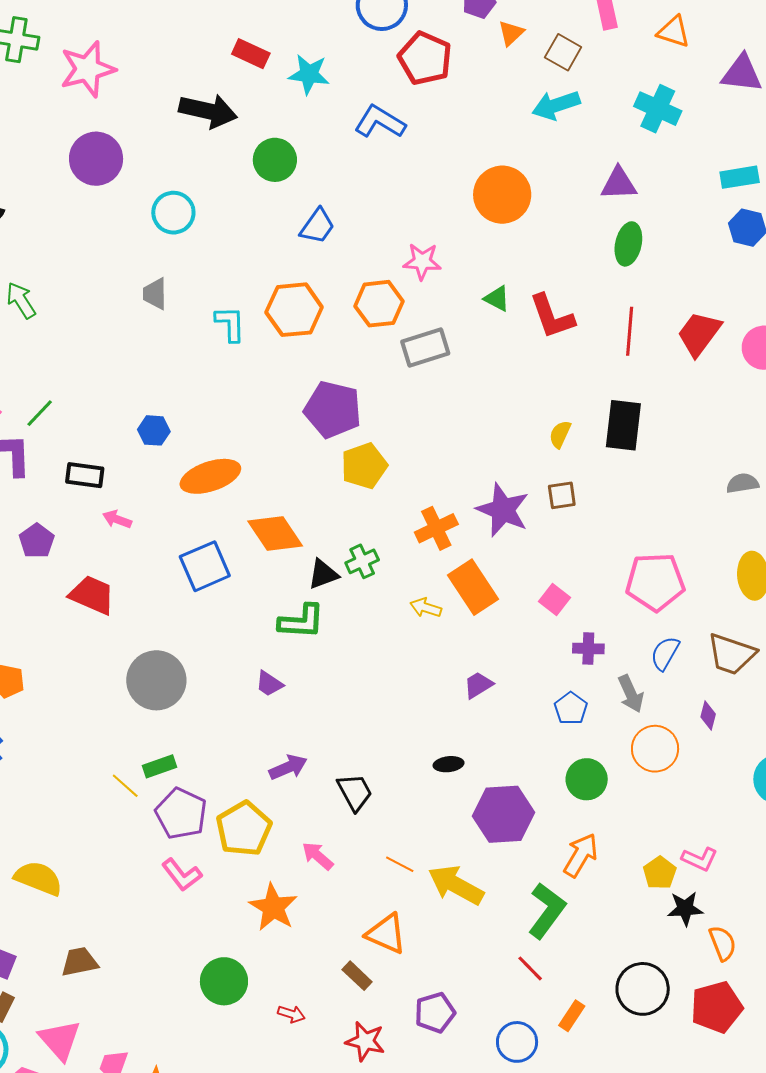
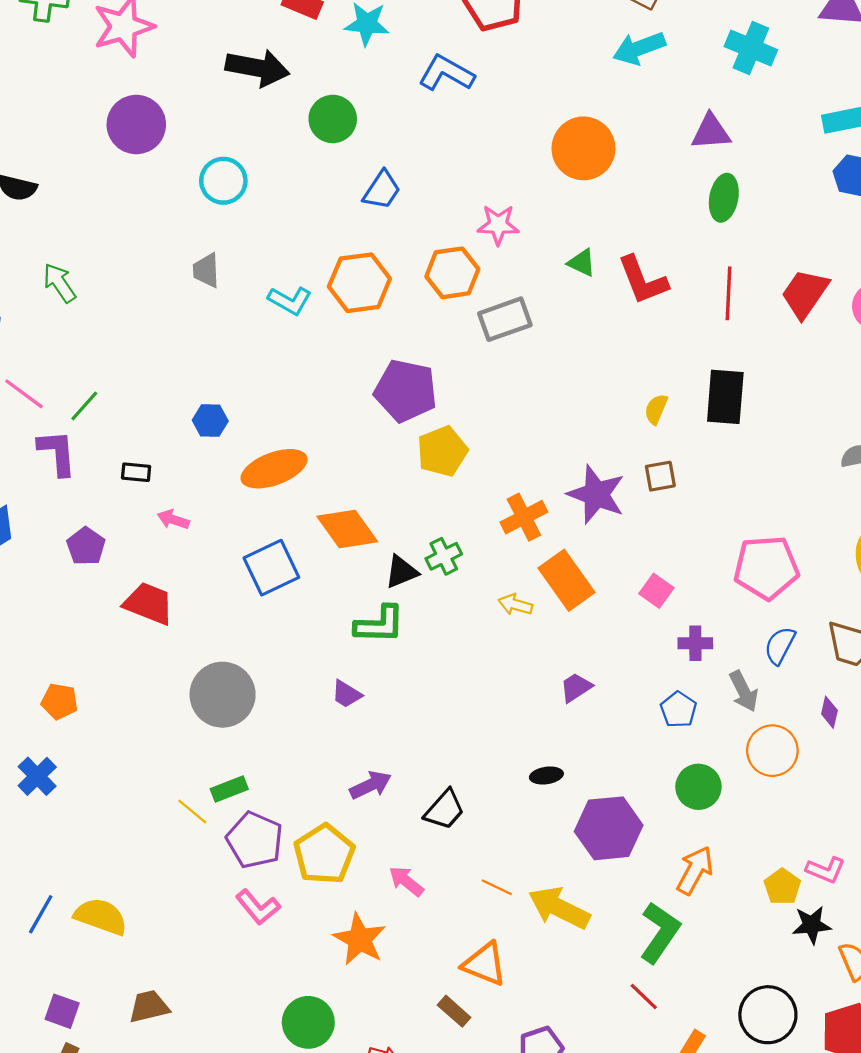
cyan L-shape: (230, 324) -> (290, 301), turned 123
black rectangle: (85, 475) -> (136, 472), size x0.7
black trapezoid: (355, 792) -> (445, 810), turned 72

